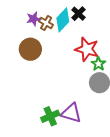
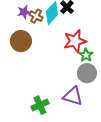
red star: (87, 49) -> (75, 41), turned -30
purple triangle: (71, 113) -> (73, 96), moved

